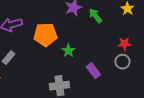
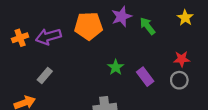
orange pentagon: (45, 35) -> (88, 26), moved
purple rectangle: (93, 71) -> (145, 77), moved

